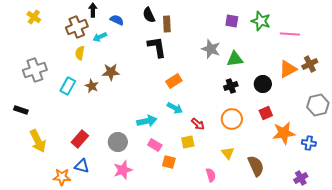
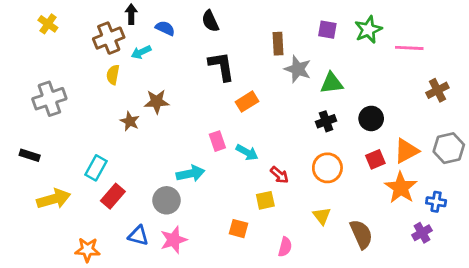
green star: (261, 21) -> (368, 30), turned 30
brown rectangle: (167, 24) -> (278, 44), moved
orange triangle: (288, 69) -> (406, 151), moved
orange rectangle: (174, 81) -> (247, 102), moved
cyan rectangle: (68, 86) -> (96, 168), moved
cyan arrow: (147, 121) -> (191, 174), moved
orange star: (284, 133) -> (401, 188), turned -30
yellow arrow: (38, 141) -> (54, 199), turned -80
pink rectangle: (155, 145) -> (217, 141), moved, turned 40
blue triangle: (82, 166) -> (138, 236), moved
pink semicircle: (211, 175) -> (285, 247), moved, turned 32
purple cross: (301, 178) -> (422, 233), moved

